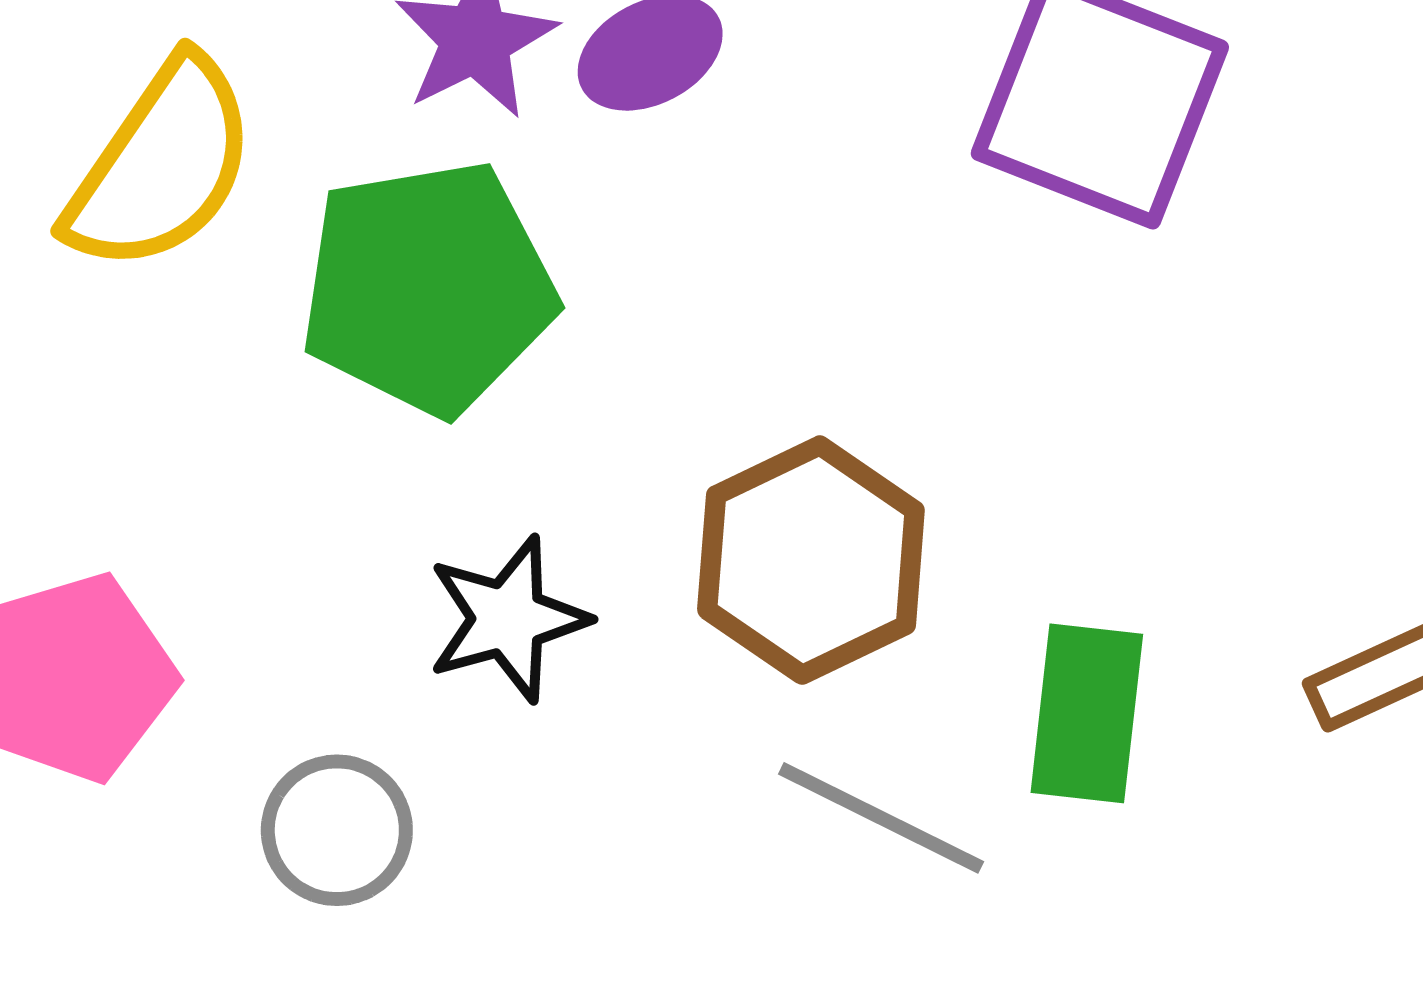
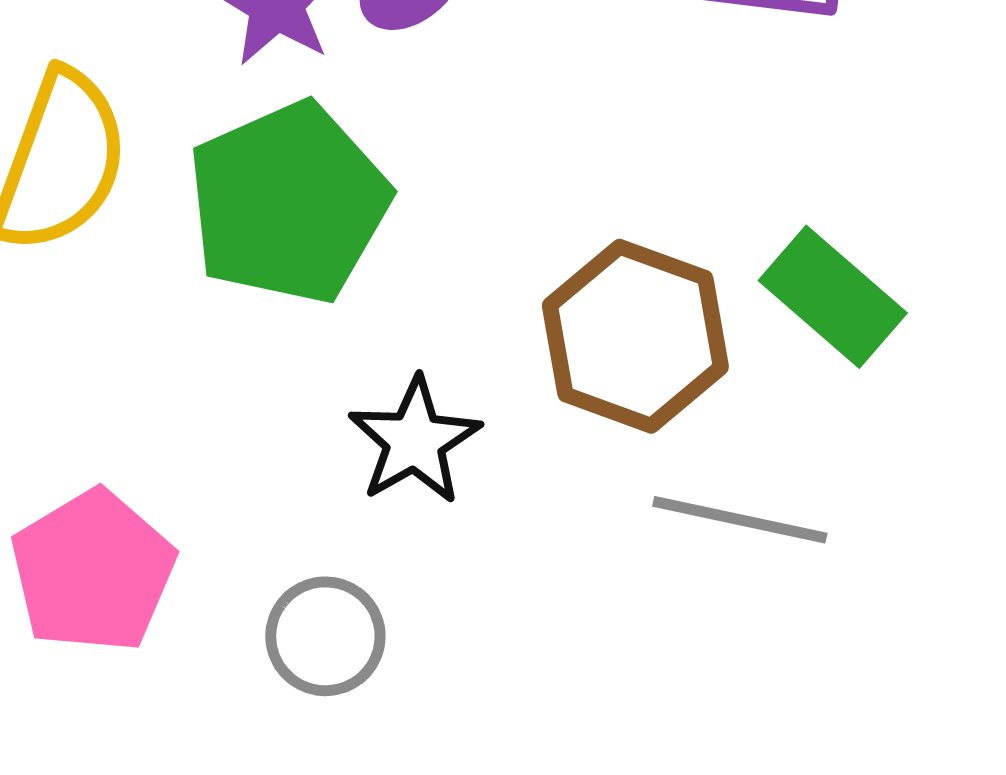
green rectangle: (1087, 713) -> (833, 297), moved, turned -41

